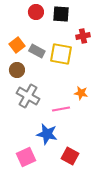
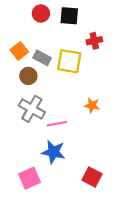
brown circle: (17, 70) -> (28, 76), moved
pink line: (61, 109) -> (57, 124), moved
red square: (70, 156) -> (92, 177), moved

